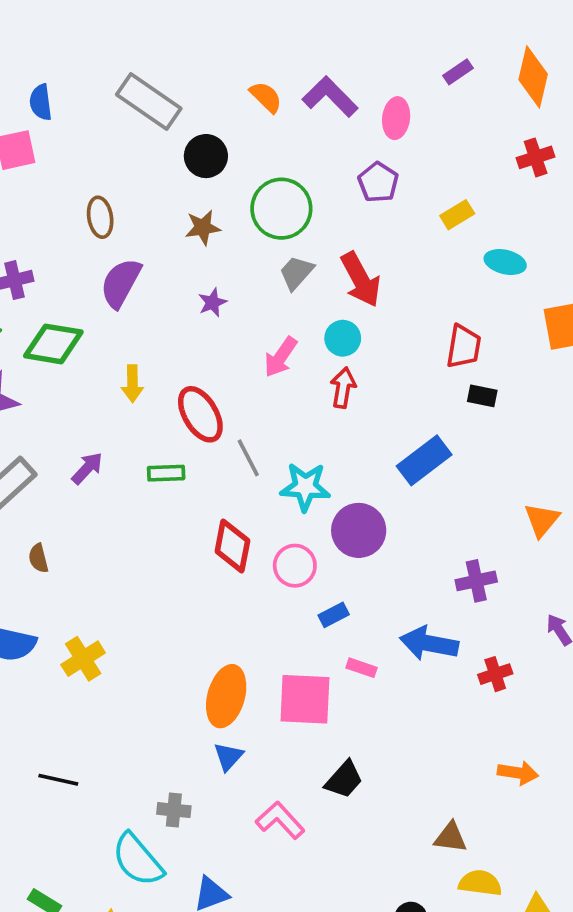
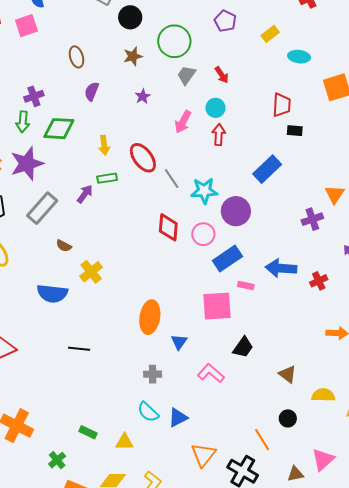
red arrow: (361, 280) -> (222, 75), size x0.6
purple semicircle: (121, 283) -> (92, 91), size x0.7
green rectangle: (166, 473) -> (107, 178), moved
brown semicircle: (38, 558) -> (64, 246), turned -42
purple cross: (476, 581) -> (312, 219), moved
blue rectangle: (334, 615) -> (227, 258), size x1.8
yellow cross: (83, 659) -> (91, 272), moved
orange ellipse: (226, 696) -> (150, 317), moved
black line: (58, 780) -> (79, 349), moved
brown triangle: (451, 837) -> (288, 374), moved, turned 36
cyan semicircle: (138, 860) -> (148, 412), moved, size x0.7

